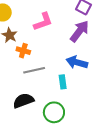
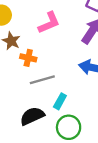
cyan rectangle: (63, 82) -> (60, 101), moved, turned 40

